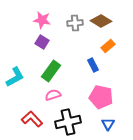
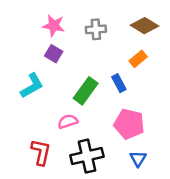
brown diamond: (101, 21) -> (144, 26), moved
green rectangle: (51, 71) -> (86, 91), moved
cyan L-shape: (15, 77) -> (32, 86), moved
red L-shape: (32, 119) -> (41, 152), turned 55

